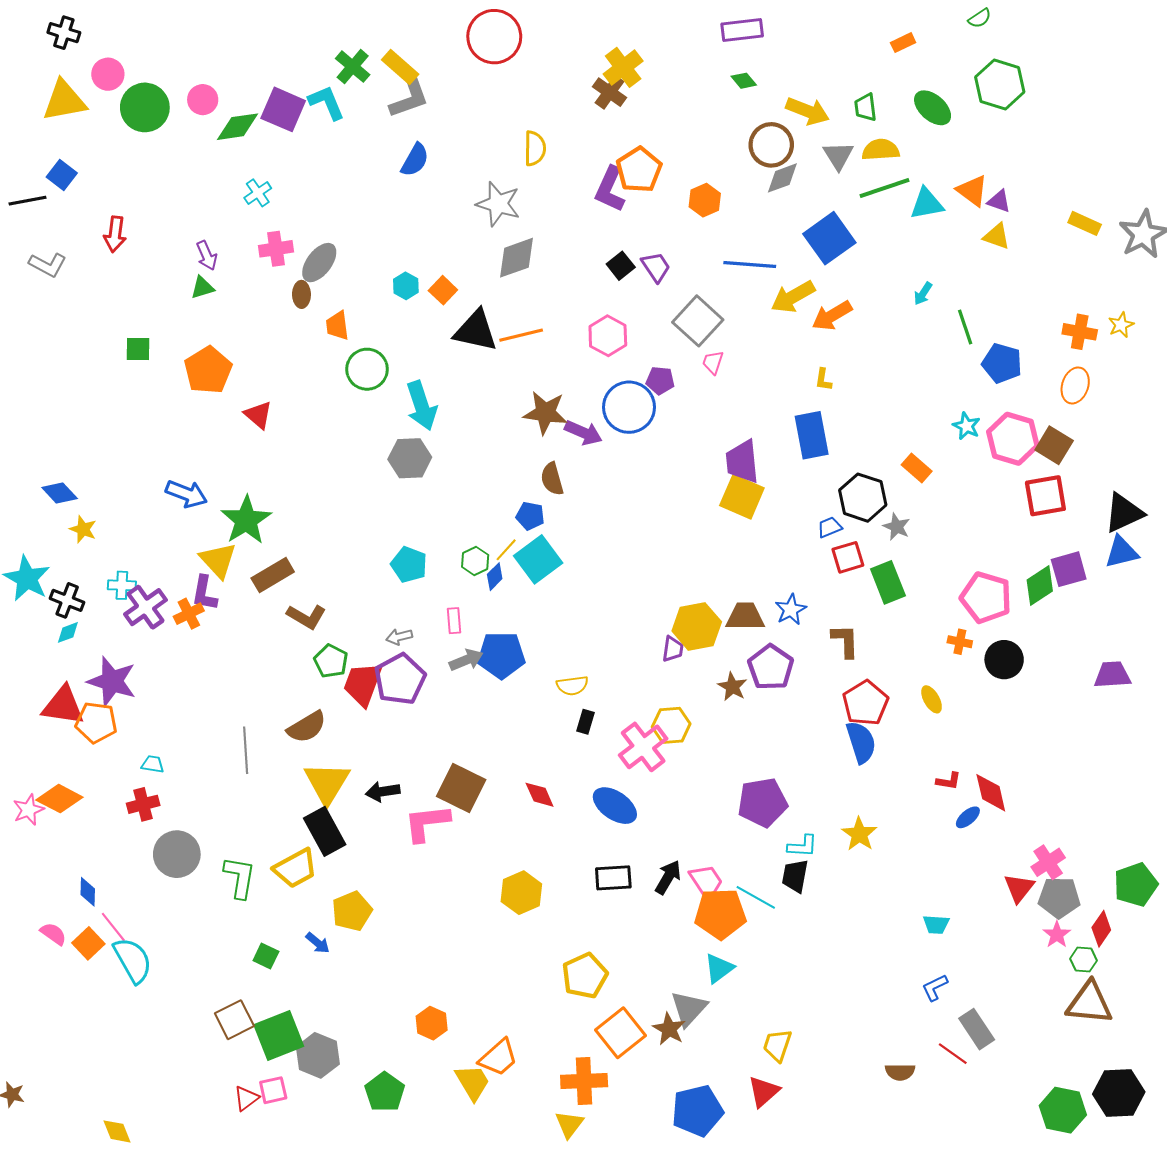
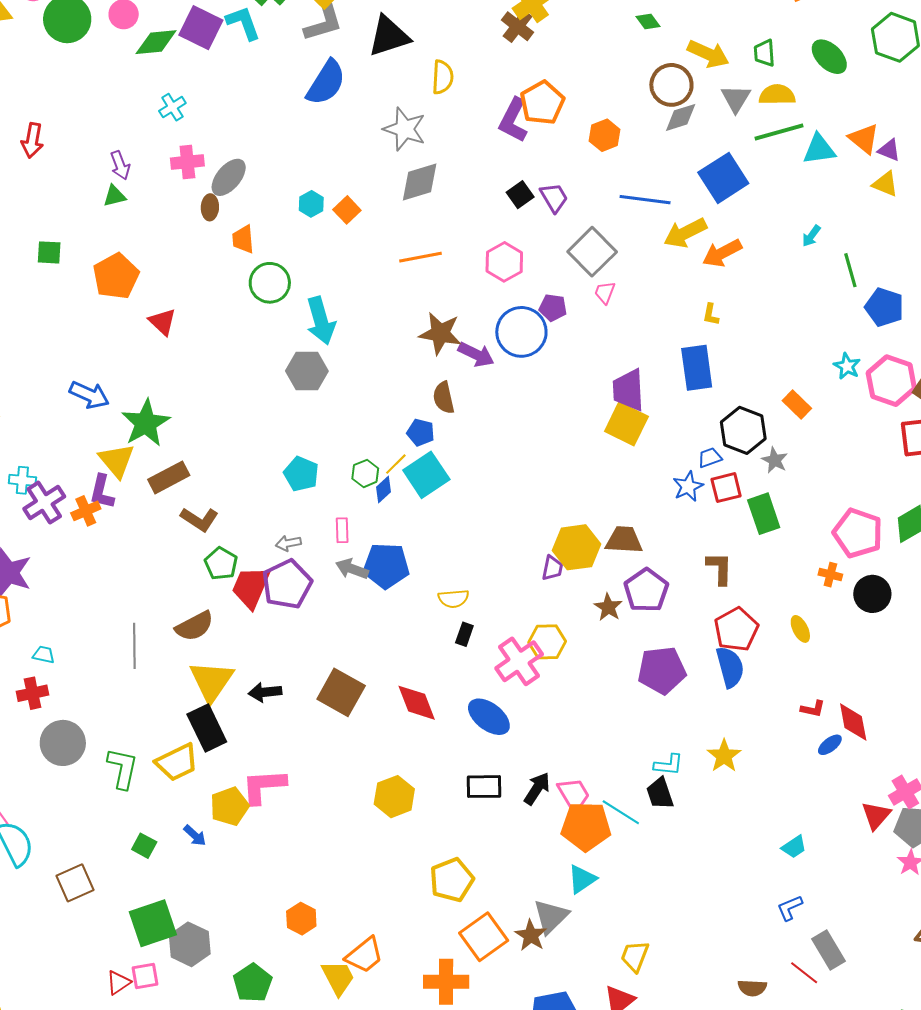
blue semicircle: (415, 160) -> (326, 83), size x1.4
black triangle: (476, 331) -> (389, 36), moved, turned -33
blue star: (791, 610) -> (688, 486), moved
gray arrow: (466, 660) -> (352, 569), turned -140
red diamond: (540, 795) -> (417, 703), size x1.4
purple pentagon: (763, 802) -> (662, 670), moved
pink L-shape: (427, 823) -> (264, 786), moved
black trapezoid: (795, 876) -> (660, 793), turned -32
cyan trapezoid: (936, 924) -> (794, 847), turned -40
brown square: (234, 1020) -> (75, 883), moved

